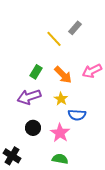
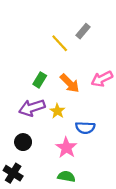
yellow star: (61, 99) -> (57, 111), moved
black circle: (33, 128) -> (23, 142), moved

